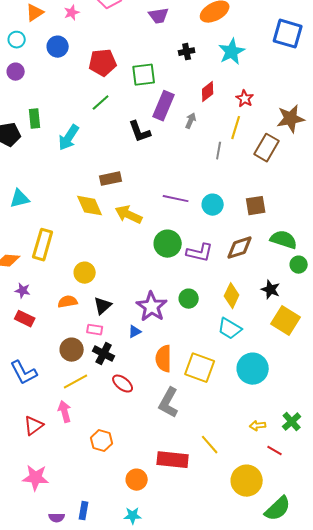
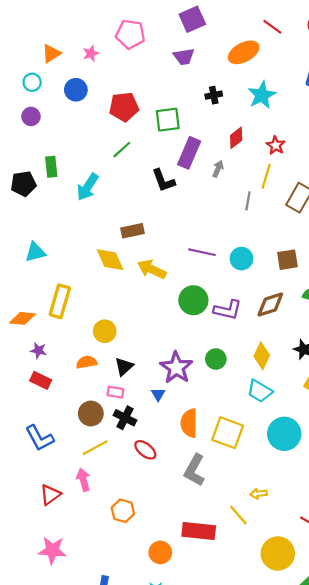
blue triangle: (135, 332) -> (158, 394), turned -32
yellow arrow: (258, 426) -> (259, 494), moved

